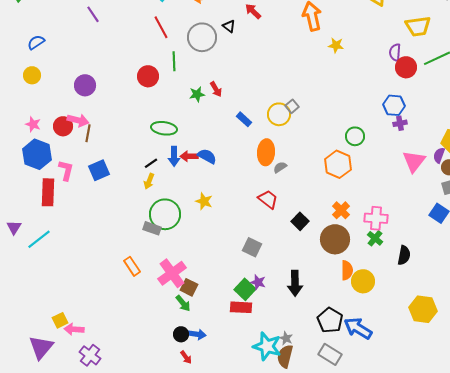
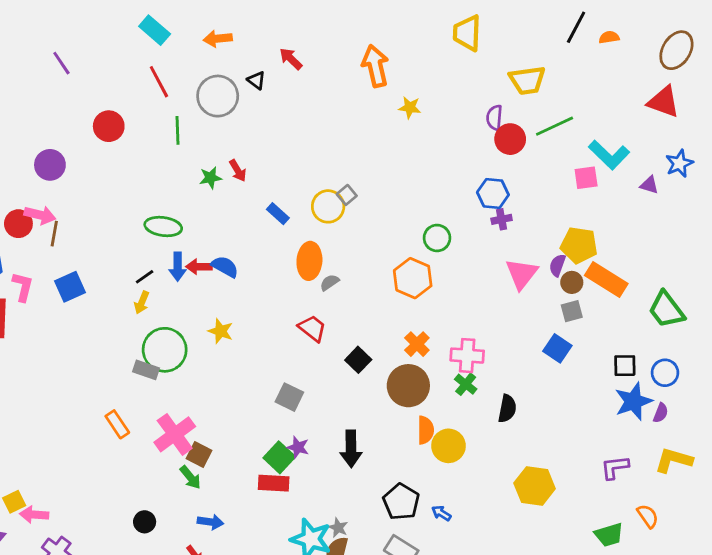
red circle: (148, 76) -> (109, 126), moved
blue arrow: (358, 328) -> (441, 513), size x0.5
black circle: (181, 334) -> (145, 522), moved

